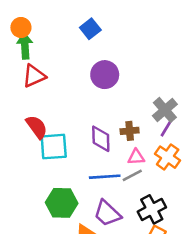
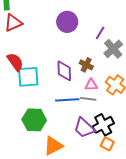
purple line: (166, 128) -> (100, 33), moved
brown cross: (130, 131) -> (86, 65), turned 32
gray line: (132, 175) -> (88, 99), turned 35
purple trapezoid: (107, 213) -> (84, 128), moved

